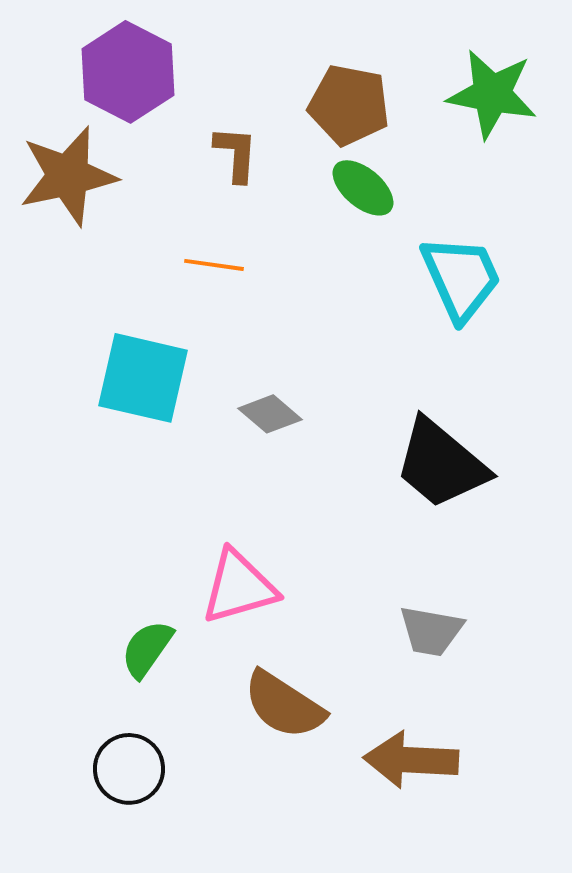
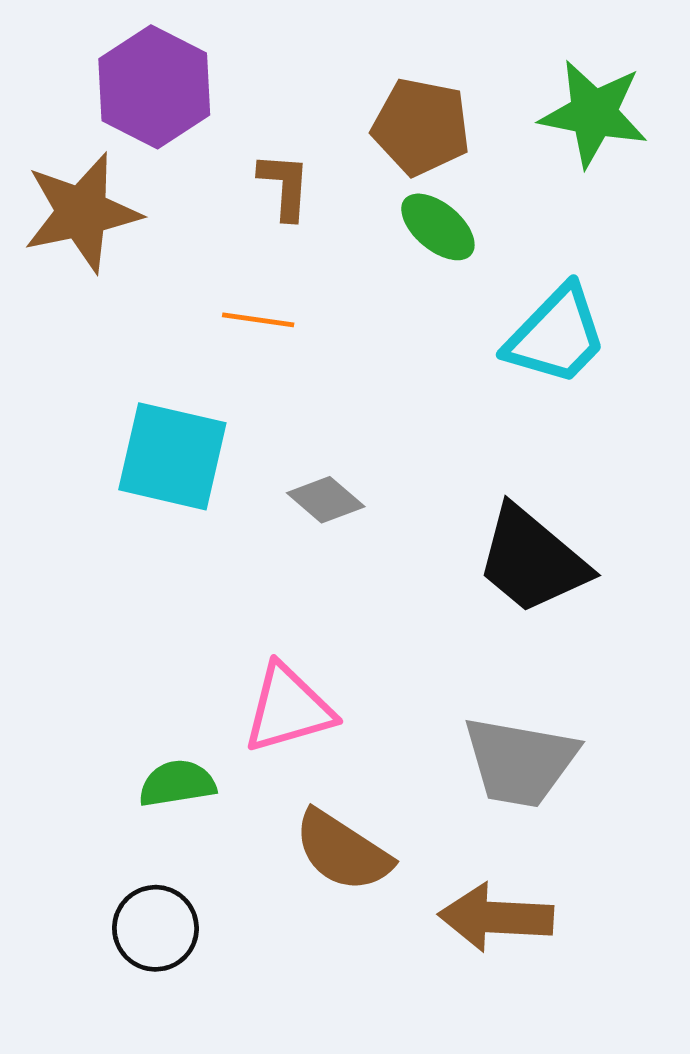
cyan trapezoid: (461, 278) -> (556, 336), turned 68
gray trapezoid: (431, 631) -> (520, 762), size x1.5
green semicircle: (147, 649) -> (177, 783), turned 46

